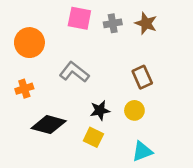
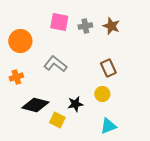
black star: (100, 110) -> (75, 104), moved
yellow square: (93, 137) -> (57, 120), moved

